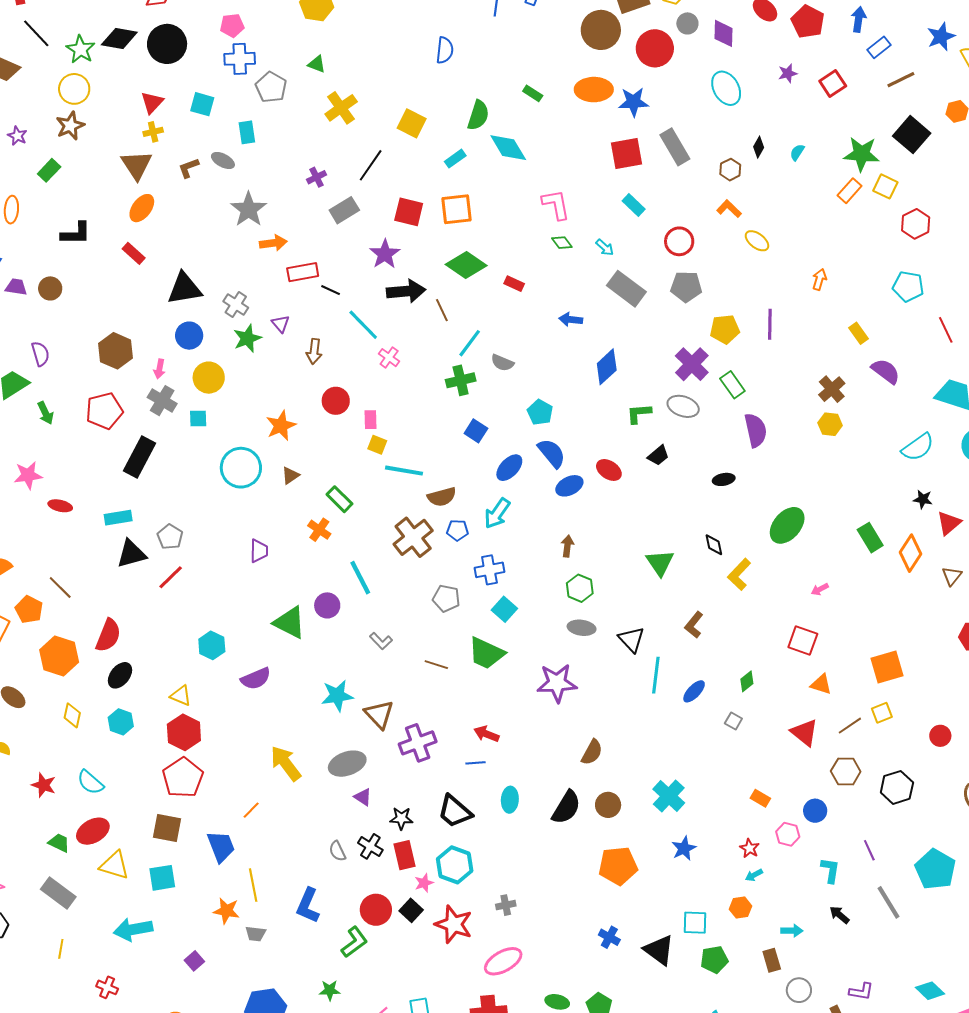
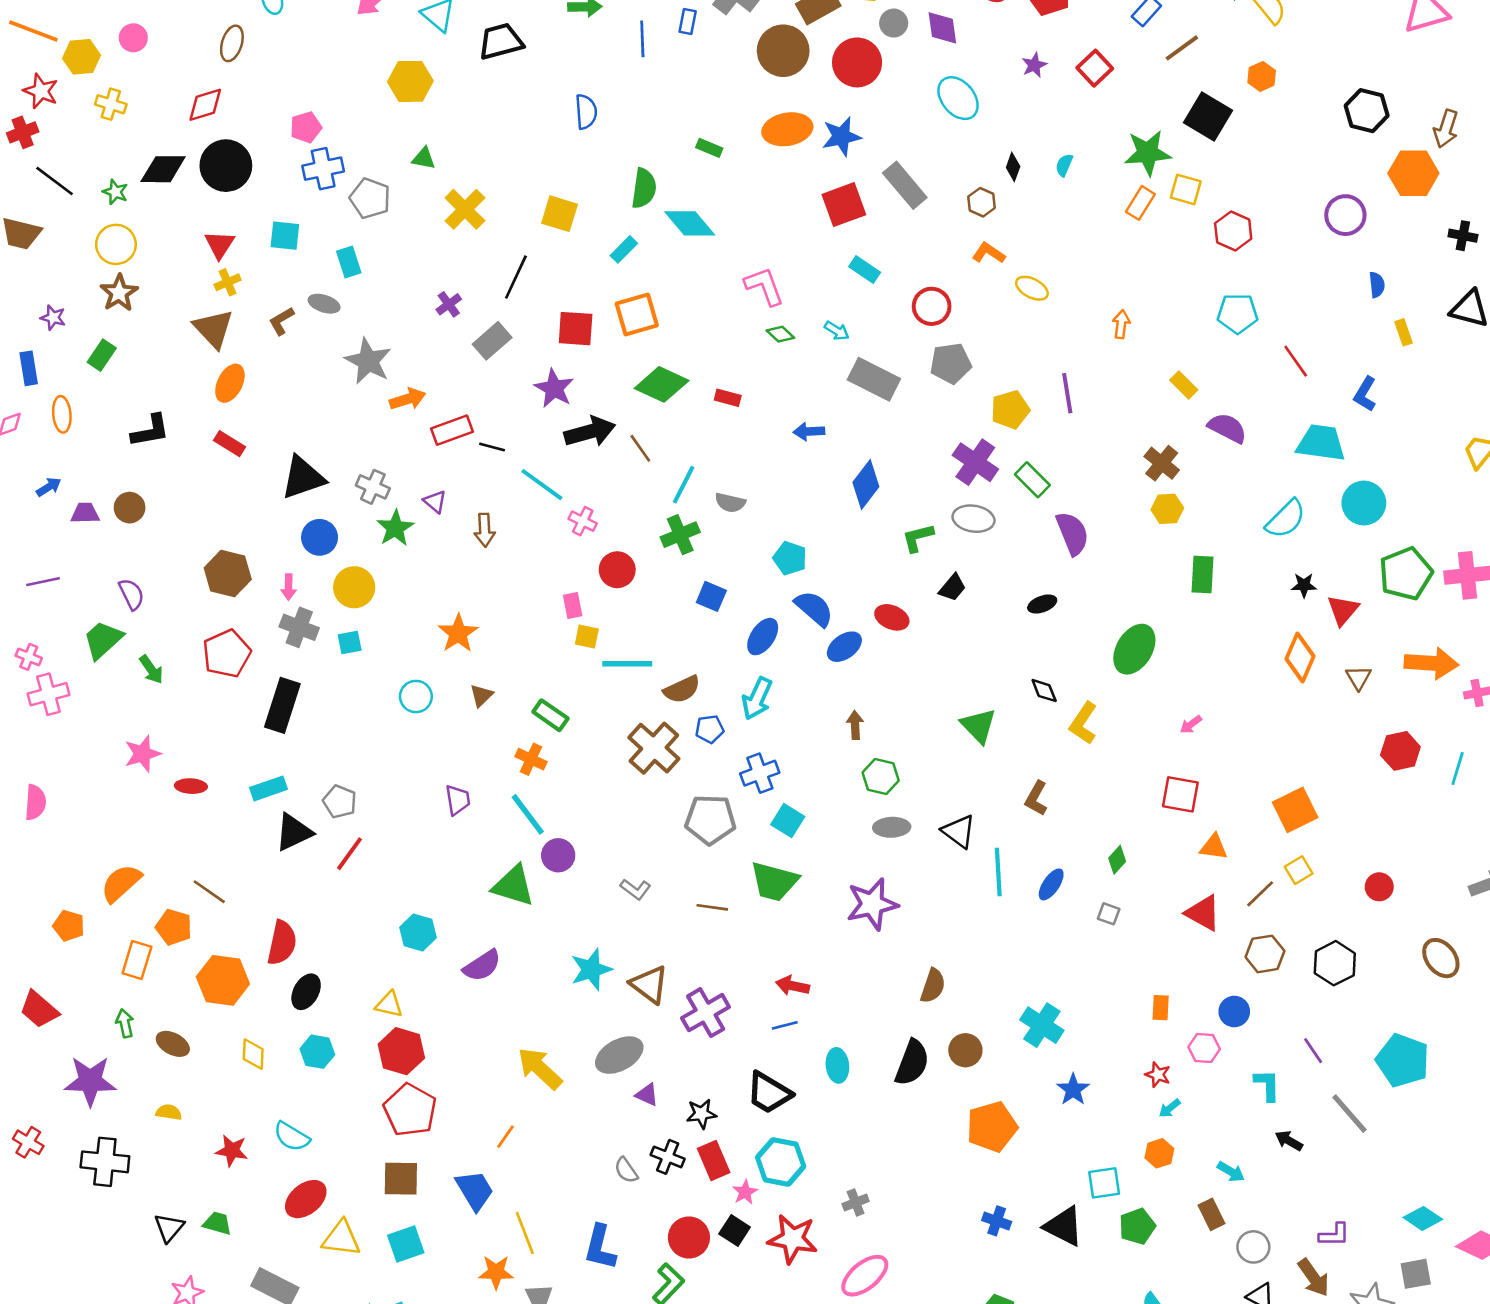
green star: (81, 49) -> (115, 192), size x0.7
red circle: (336, 401) -> (617, 570), moved
cyan circle: (241, 468) -> (416, 696), size x0.6
green rectangle: (870, 538) -> (1202, 575), moved, turned 44
cyan line: (360, 578) -> (528, 814), moved
gray pentagon: (446, 598) -> (710, 820), size x1.4
orange rectangle: (760, 798) -> (1161, 1008), turned 72
green trapezoid: (59, 843) -> (217, 1223), moved
cyan arrow: (792, 931) -> (1231, 1172), turned 40

